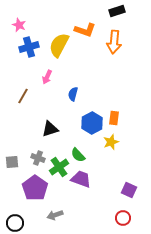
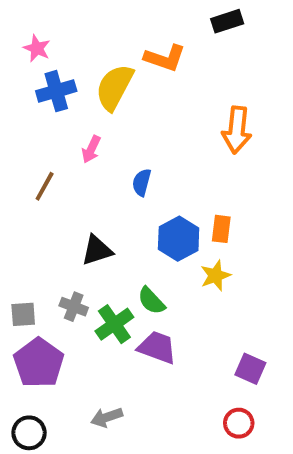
orange arrow: (114, 42) -> (237, 130), moved
purple pentagon: (35, 188) -> (39, 363), moved

